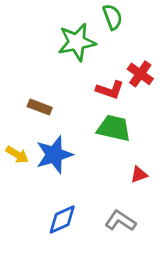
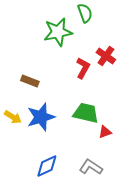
red L-shape: (110, 90) -> (83, 68), turned -80
green trapezoid: (114, 128) -> (86, 113), moved

